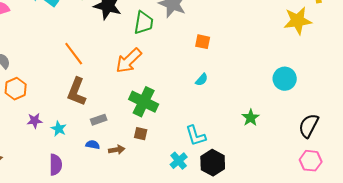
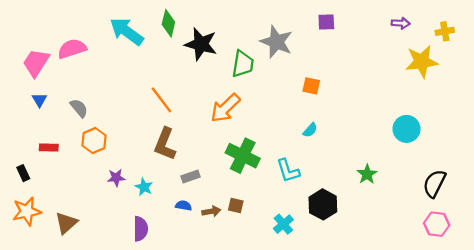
brown square: (141, 134) -> (236, 206), moved
cyan L-shape: (196, 136) -> (288, 171), moved
black hexagon: (213, 163) -> (323, 204), moved

